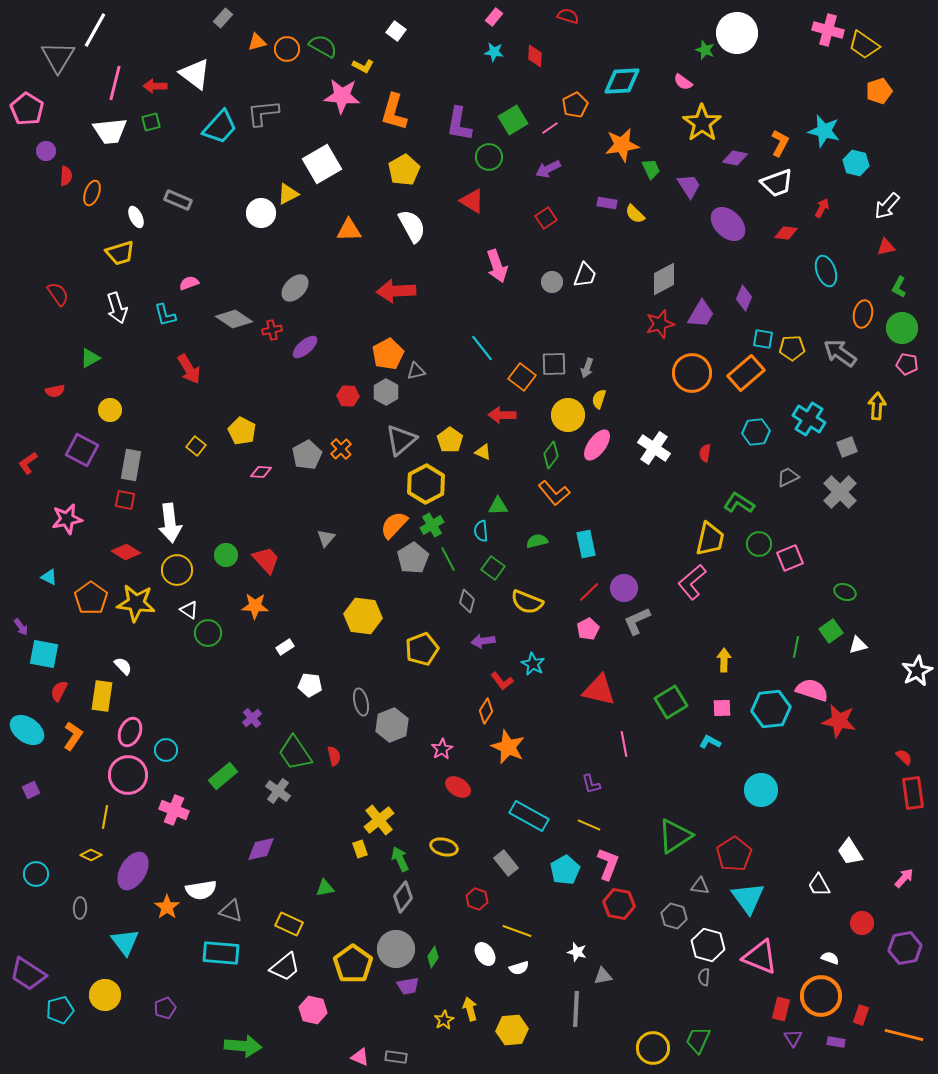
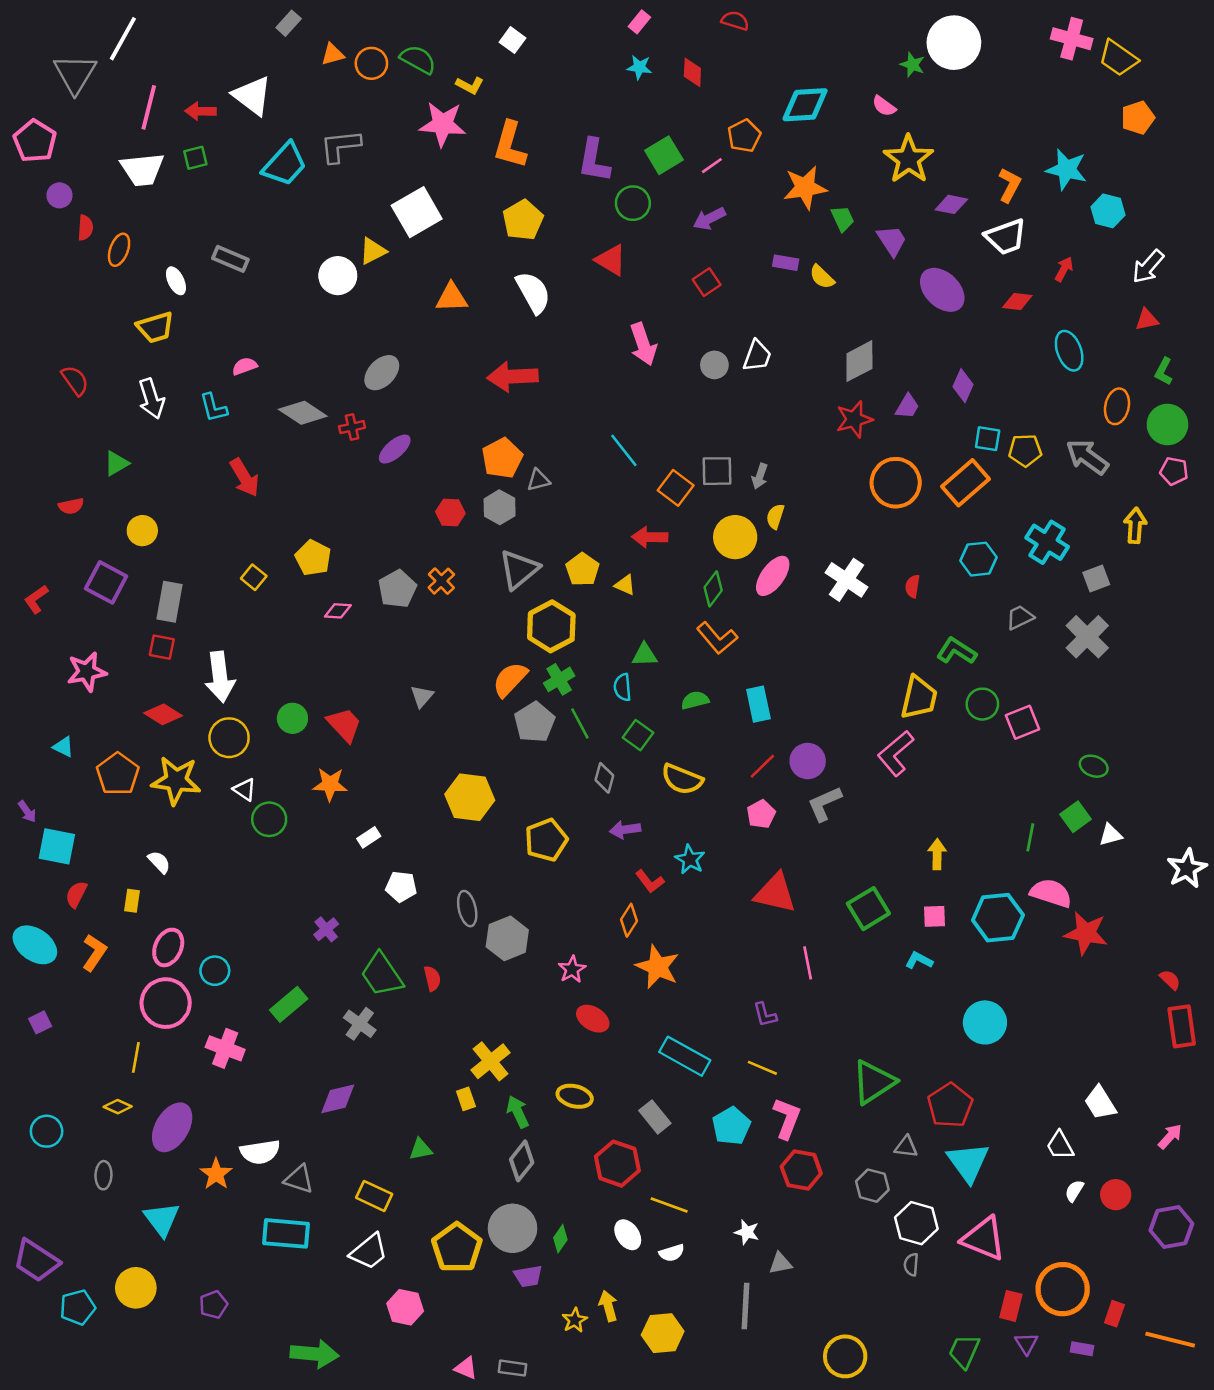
purple trapezoid: (701, 314) -> (907, 406), size x0.7
yellow rectangle: (102, 696) -> (132, 901), size x0.6
red hexagon: (477, 899) -> (617, 1164), size x1.6
white semicircle: (830, 958) -> (1074, 1191), moved, turned -78
green trapezoid: (698, 1040) -> (964, 1351), moved

